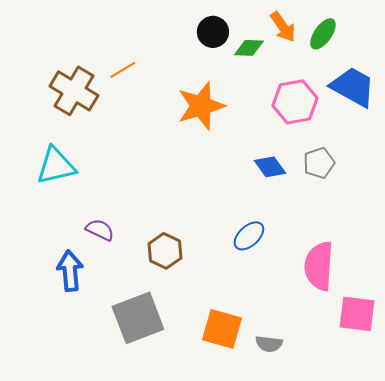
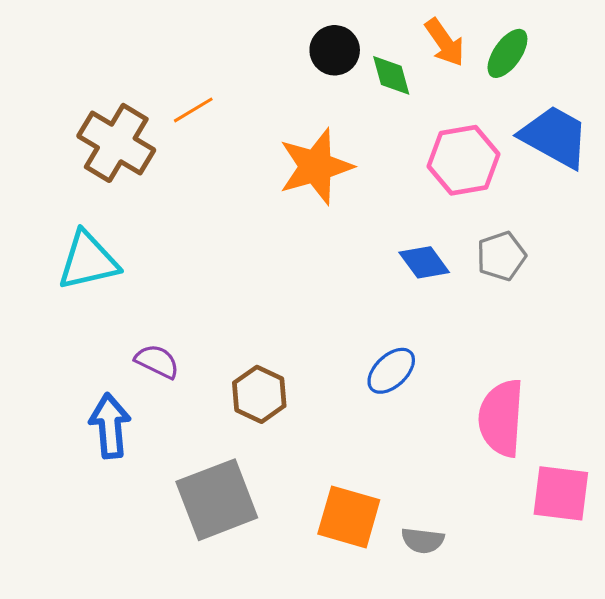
green diamond: (249, 48) -> (391, 75), turned 72

